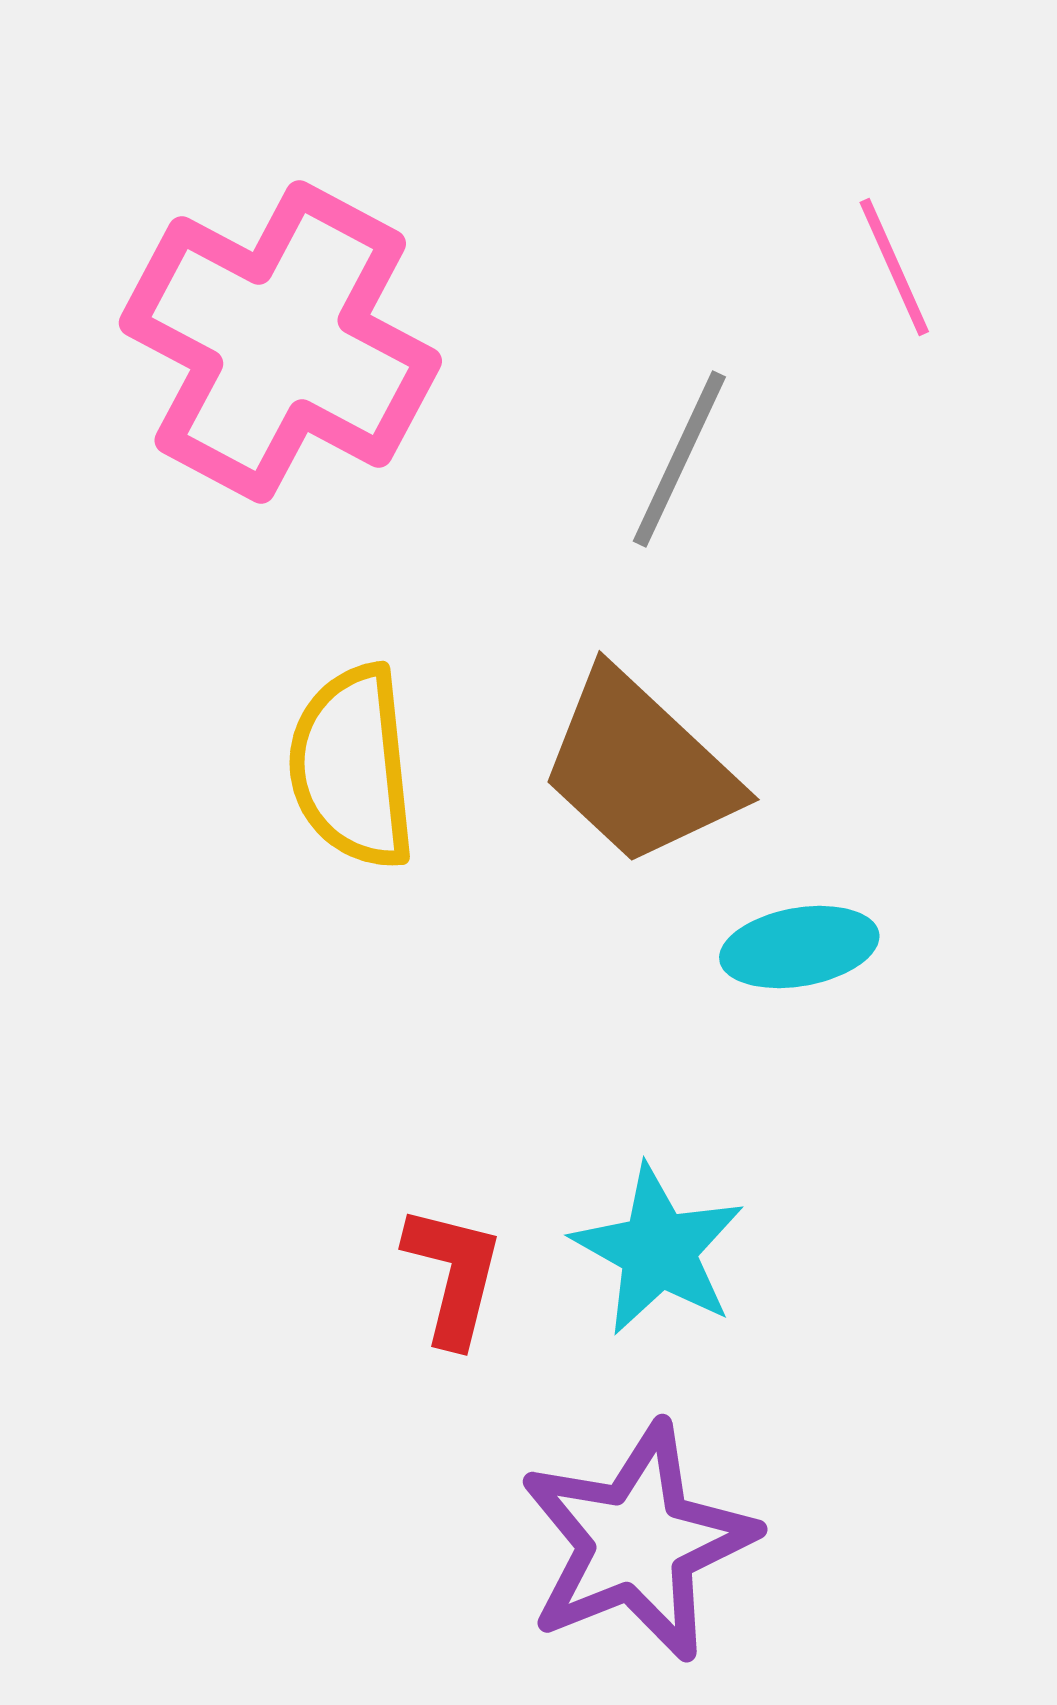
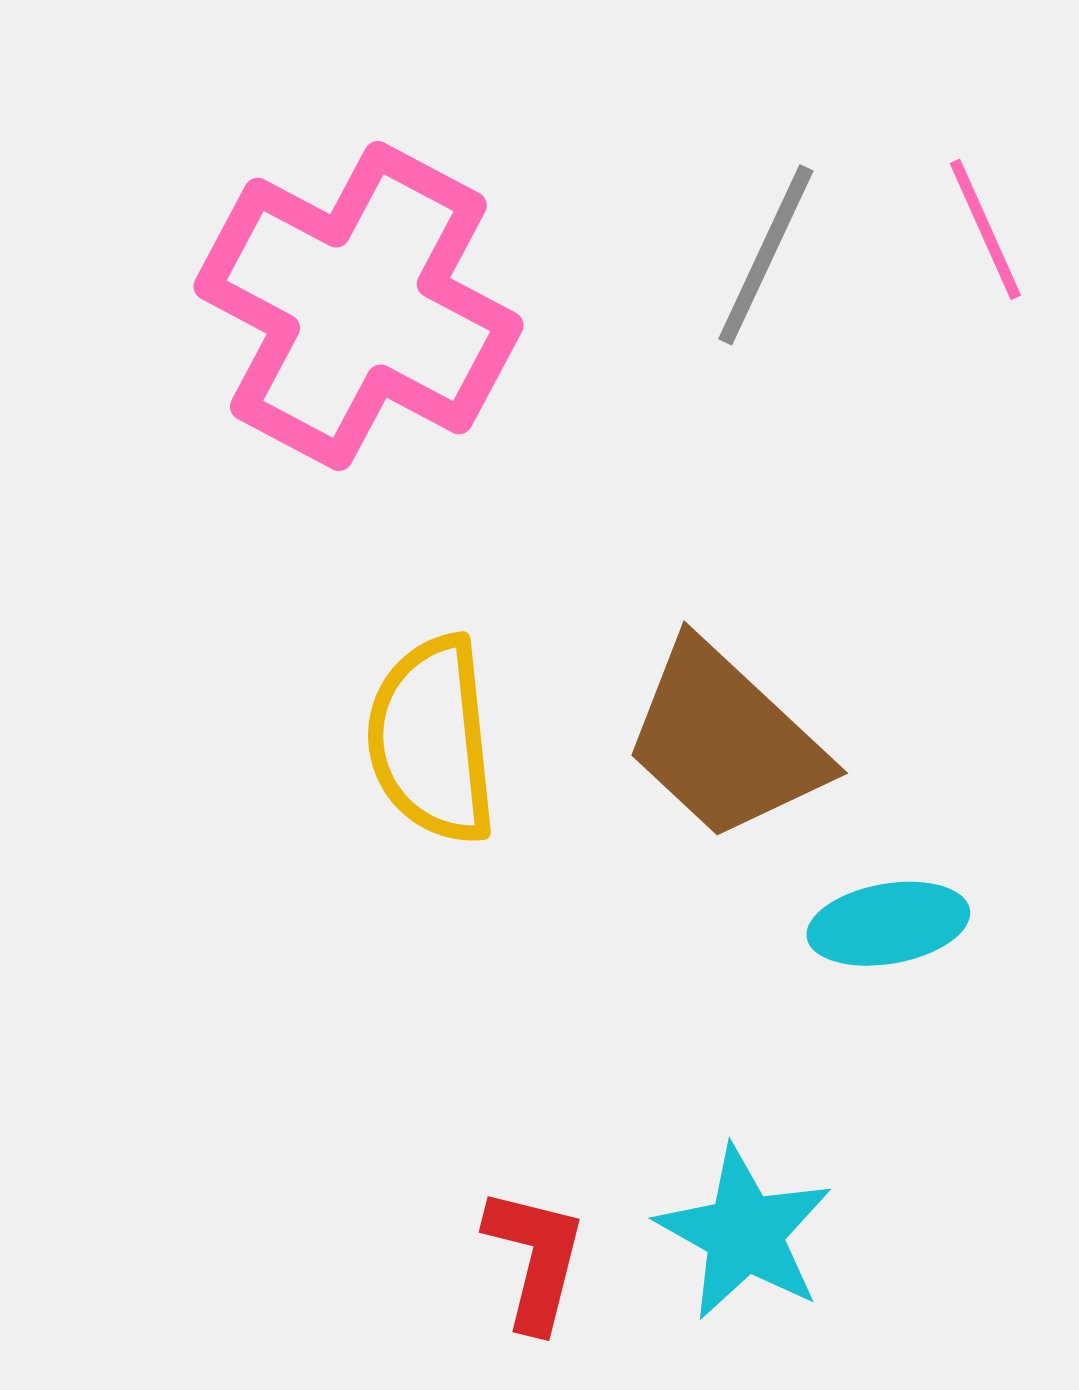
gray line: (679, 459) -> (766, 255), moved

